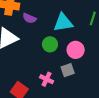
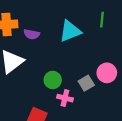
green circle: (50, 44) -> (53, 80), moved
pink circle: (76, 50) -> (107, 73), moved

